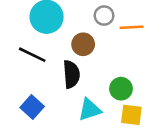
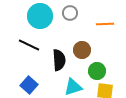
gray circle: (104, 16) -> (70, 13), moved
brown circle: (83, 44) -> (82, 50), moved

